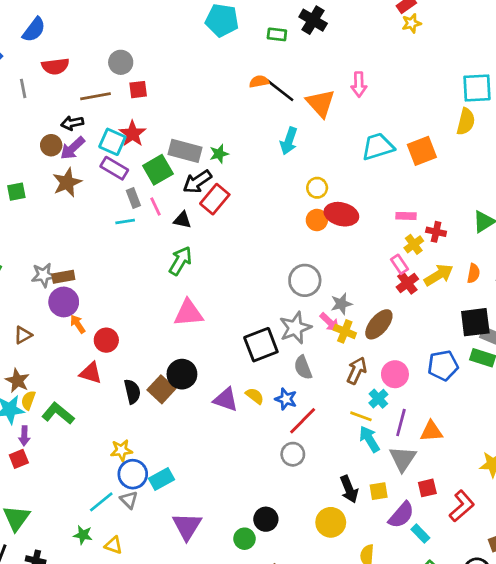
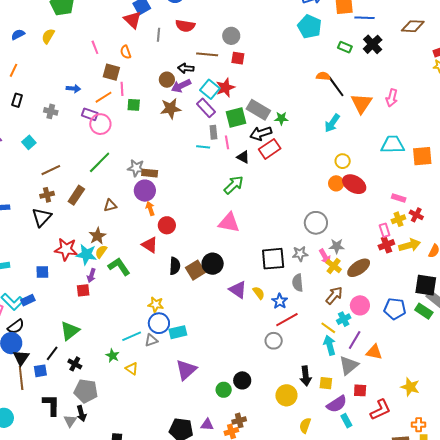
gray star: (295, 328) -> (300, 254), size x0.7
gray triangle: (129, 500) -> (151, 340), turned 40

